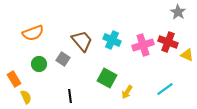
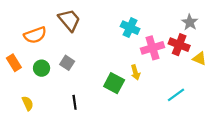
gray star: (178, 12) -> (190, 22), moved
cyan cross: (112, 40) -> (130, 28), moved
brown trapezoid: (82, 41) -> (69, 20), moved
orange rectangle: (14, 79) -> (14, 63), moved
yellow arrow: (127, 92) -> (135, 72), moved, turned -48

